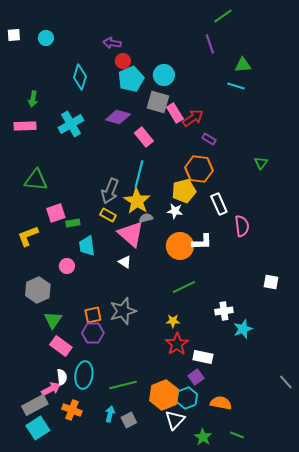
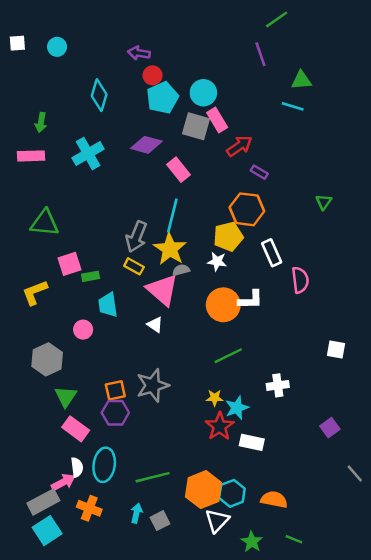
pink rectangle: (175, 113) -> (217, 120), moved
cyan star: (243, 329) -> (237, 408), moved
purple square: (196, 377) -> (330, 428), moved

